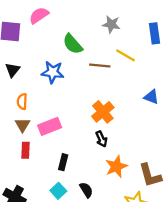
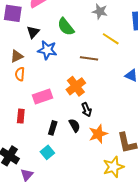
brown line: (100, 65) -> (89, 58), moved
black triangle: (13, 70) -> (33, 32), moved
orange cross: (103, 112) -> (76, 86), moved
brown triangle: (23, 125) -> (17, 56), moved, turned 32
black semicircle: (86, 190) -> (75, 125), moved

